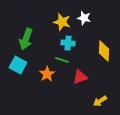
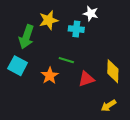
yellow star: (62, 22) -> (49, 20), moved, turned -30
cyan cross: (68, 43) -> (76, 29), moved
yellow diamond: (104, 51) -> (113, 71), moved

